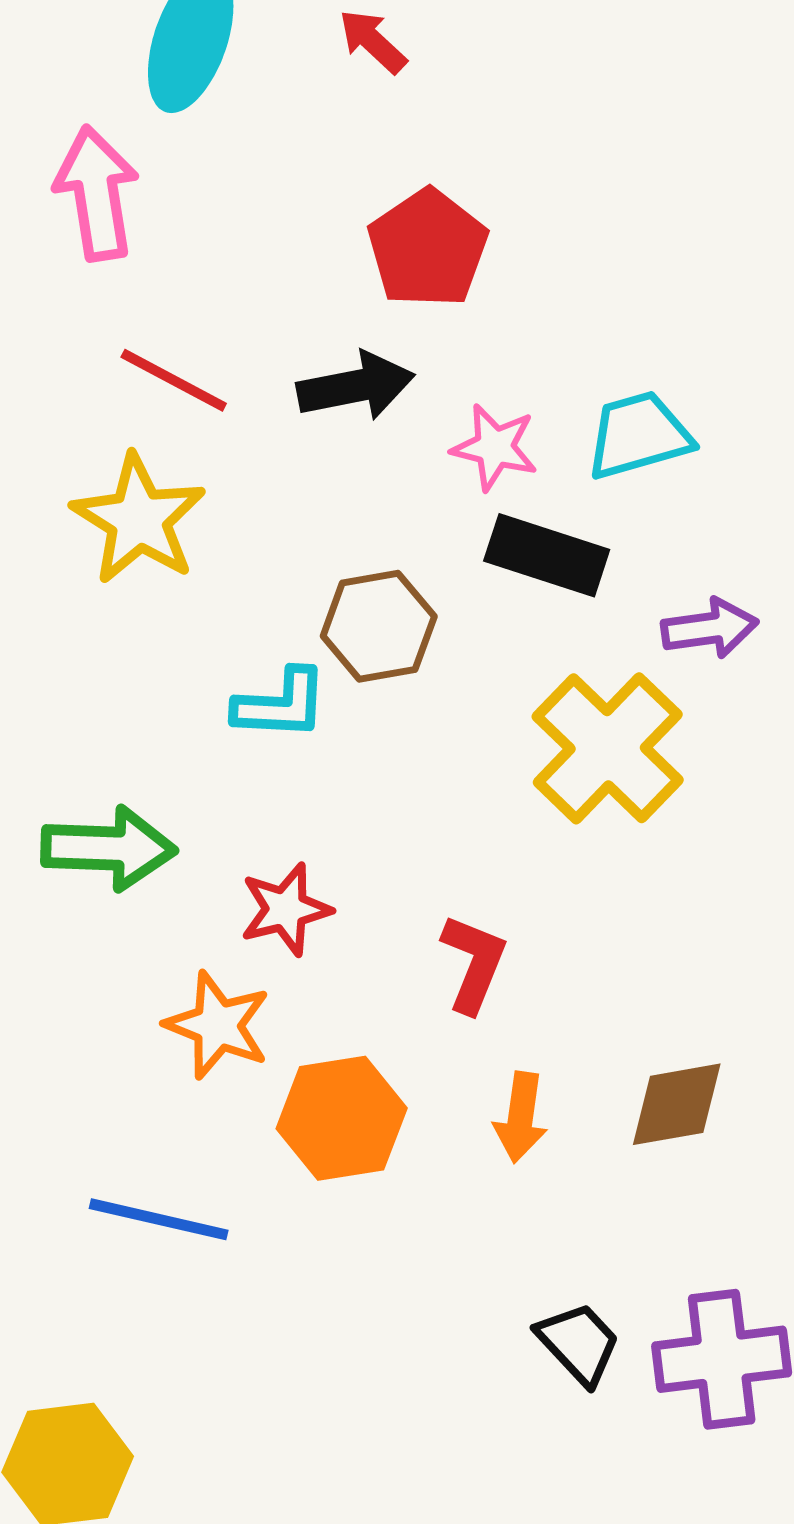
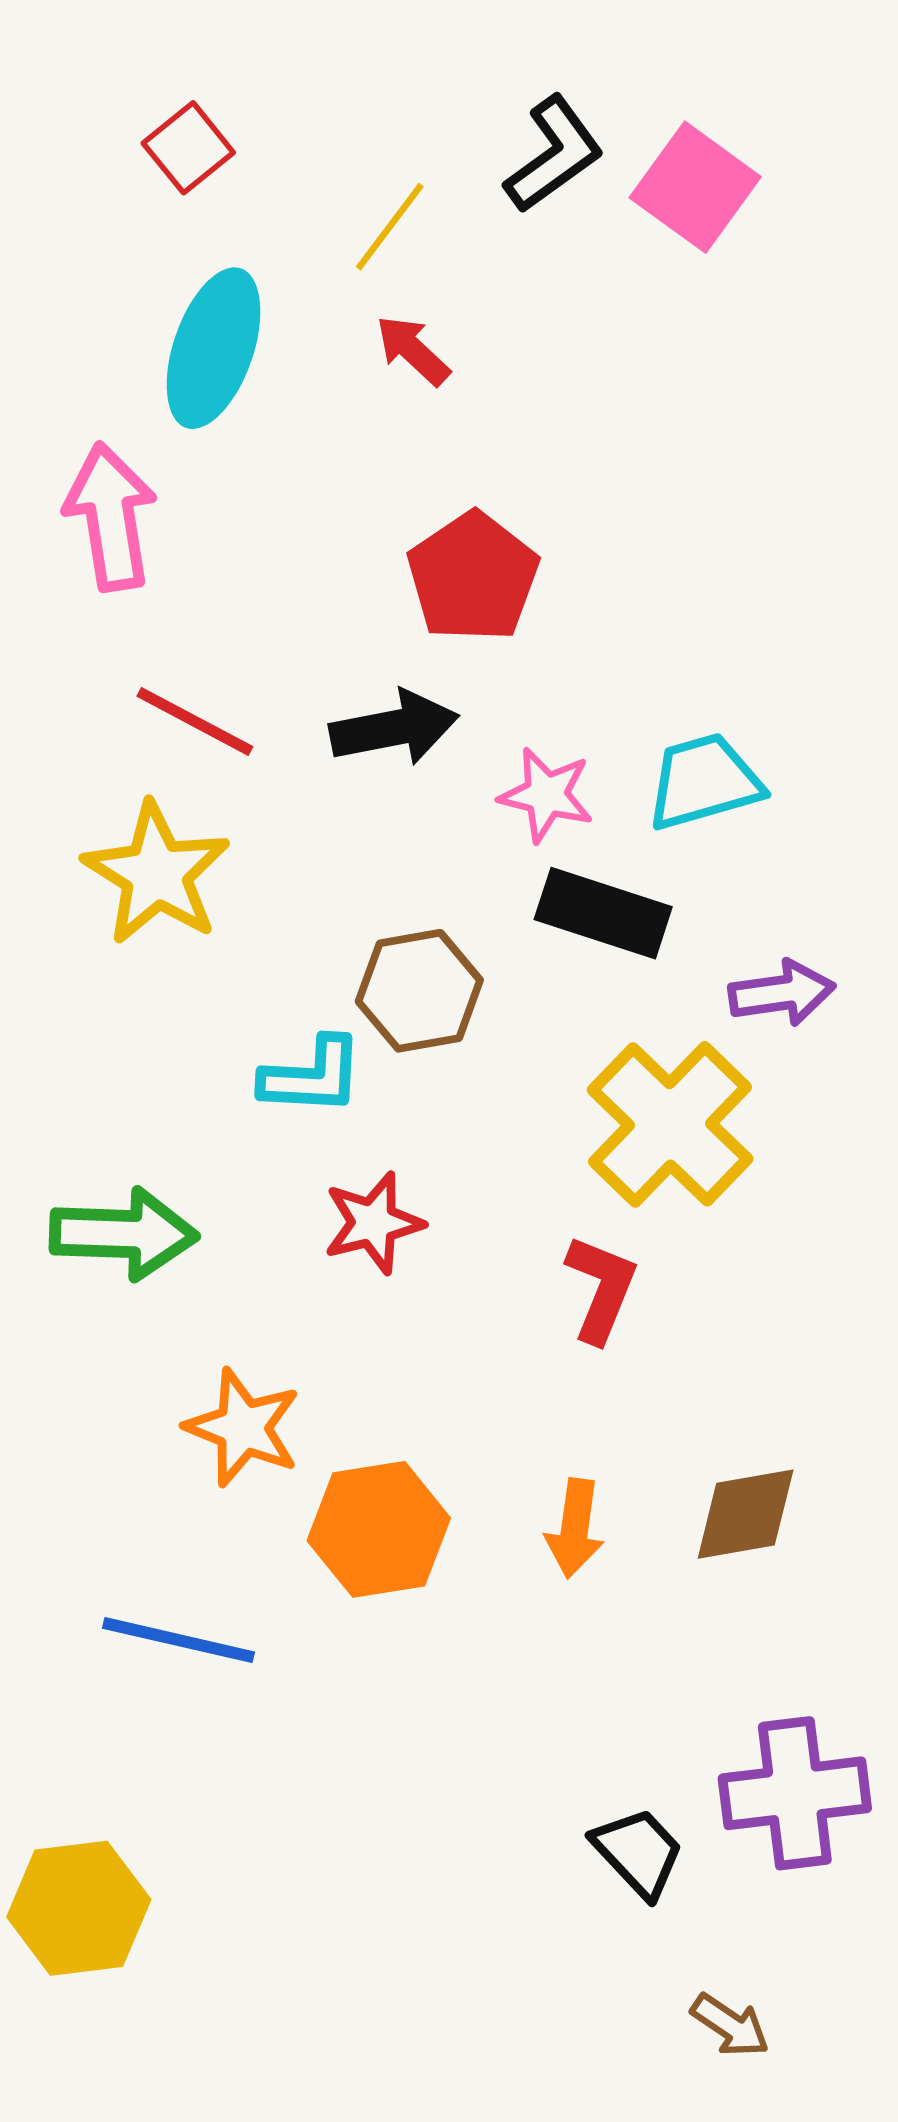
red star: (286, 909) -> (373, 1223), moved
red L-shape: (474, 963) -> (601, 1289), moved
black trapezoid: (579, 1343) -> (638, 1852), moved

